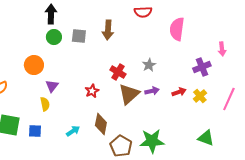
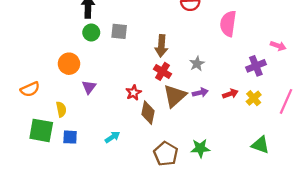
brown arrow: (108, 30) -> (161, 46), moved
pink arrow: (222, 49) -> (278, 46), turned -64
yellow semicircle: (45, 104) -> (61, 109), moved
brown diamond: (101, 124) -> (148, 113), moved
green star: (152, 141) -> (200, 148), size x0.7

